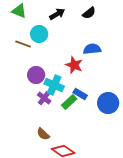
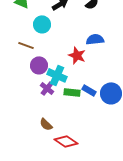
brown line: (23, 44) -> (26, 45), moved
blue rectangle: (80, 94) -> (89, 90), moved
green rectangle: (69, 102) -> (72, 92), turned 49

